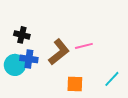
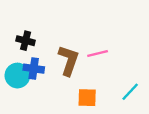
brown L-shape: (59, 52) -> (69, 60), turned -32

